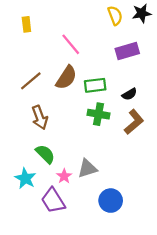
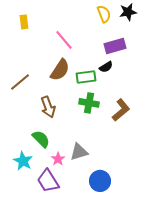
brown line: (31, 81) -> (20, 82), moved
black semicircle: (129, 94) -> (106, 67), moved
brown arrow: (40, 117) -> (48, 107), moved

